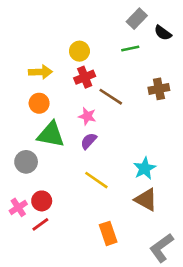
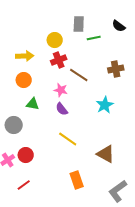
gray rectangle: (137, 19) -> (79, 24), moved, turned -42
green triangle: (51, 134) -> (33, 104), size x0.6
purple semicircle: (89, 141) -> (62, 109), turned -80
cyan star: (145, 168) -> (105, 105), moved
red line: (40, 224) -> (24, 185), moved

